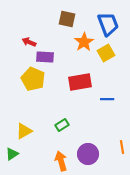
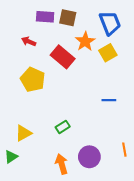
purple rectangle: (45, 57) -> (45, 17), moved
red rectangle: (80, 82) -> (63, 57), moved, turned 50

